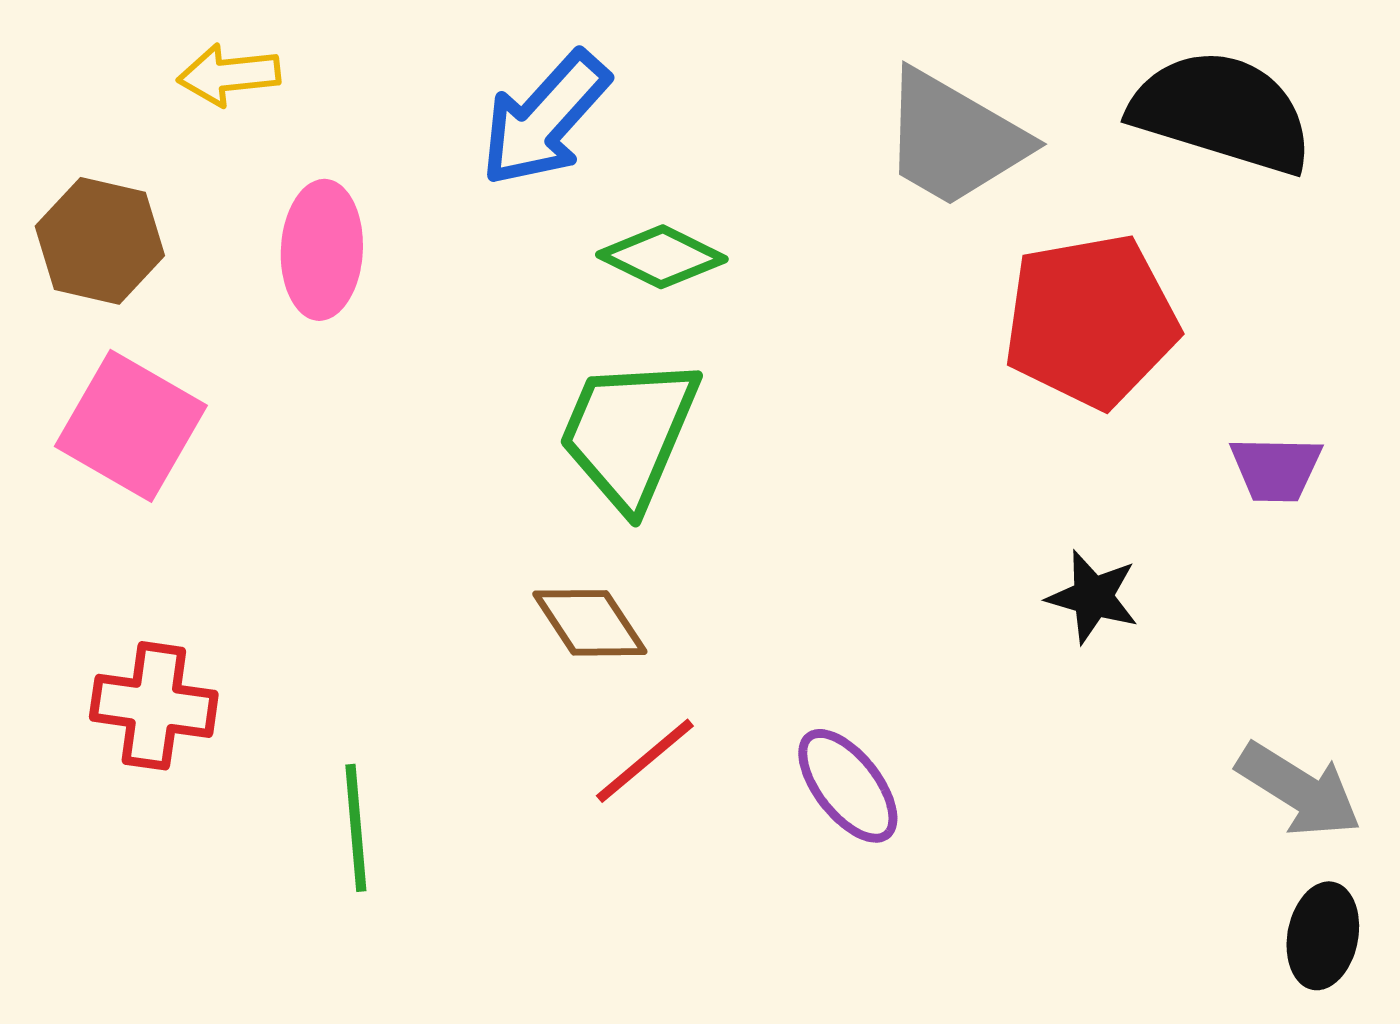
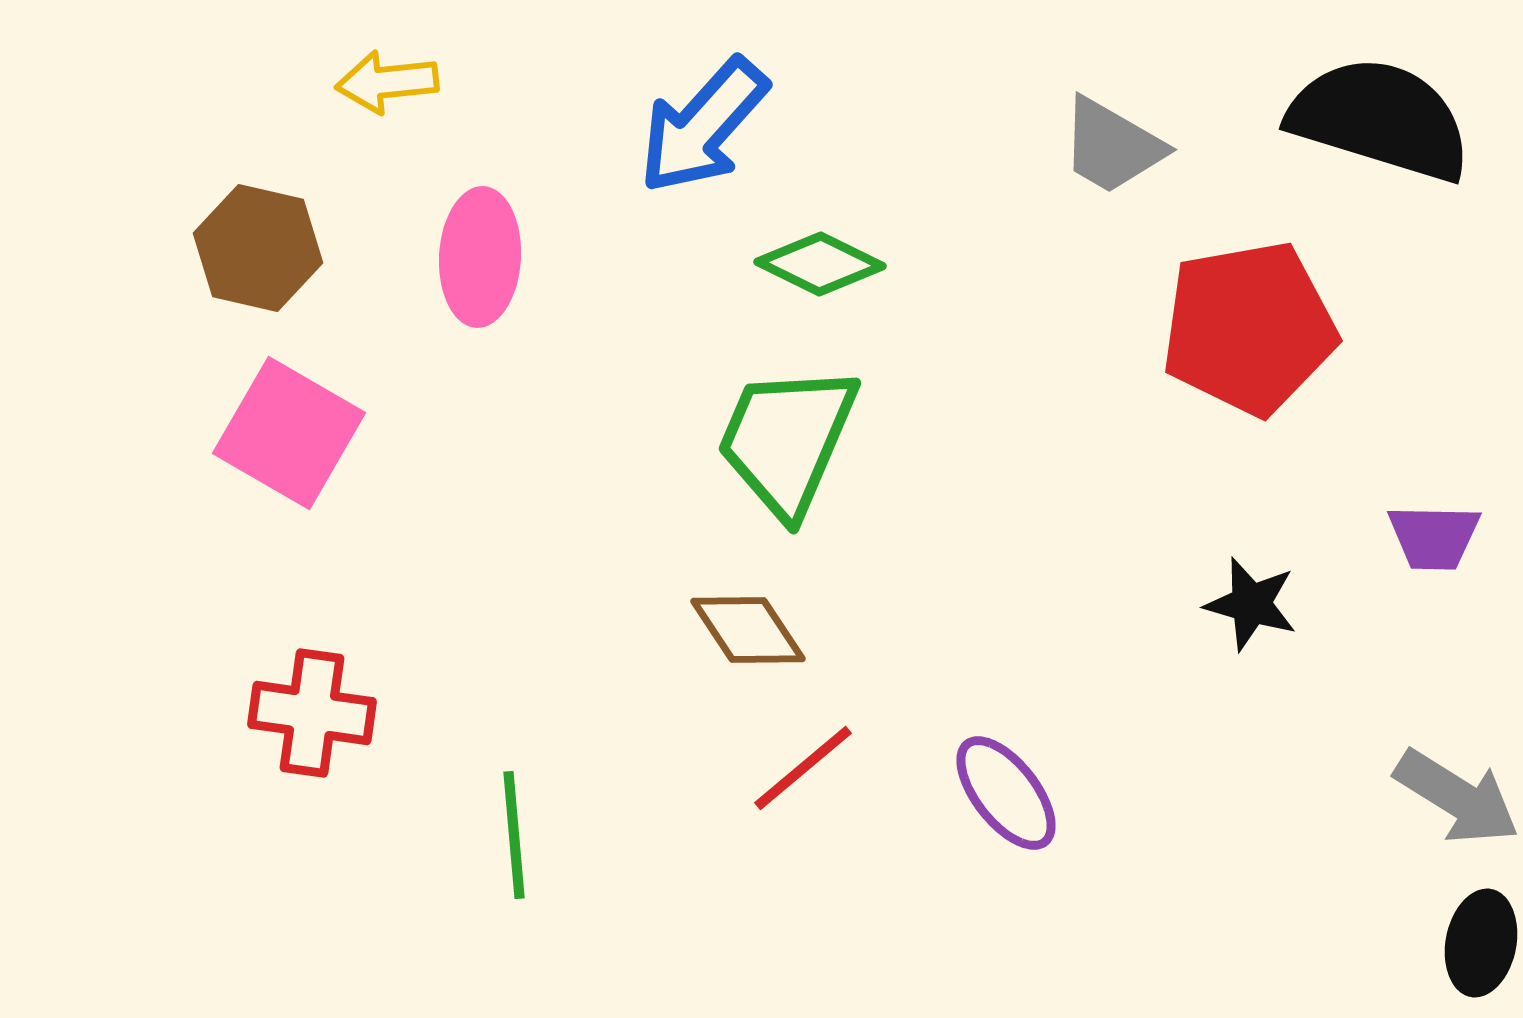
gray trapezoid: (954, 139) -> (1112, 146), size x0.7
purple trapezoid: (1276, 469) -> (1434, 537), moved

